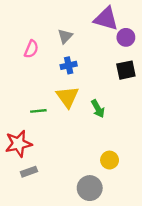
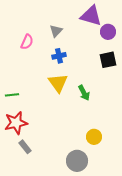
green line: (38, 111) -> (12, 95), moved
gray rectangle: (29, 172) -> (25, 147), turned 72

